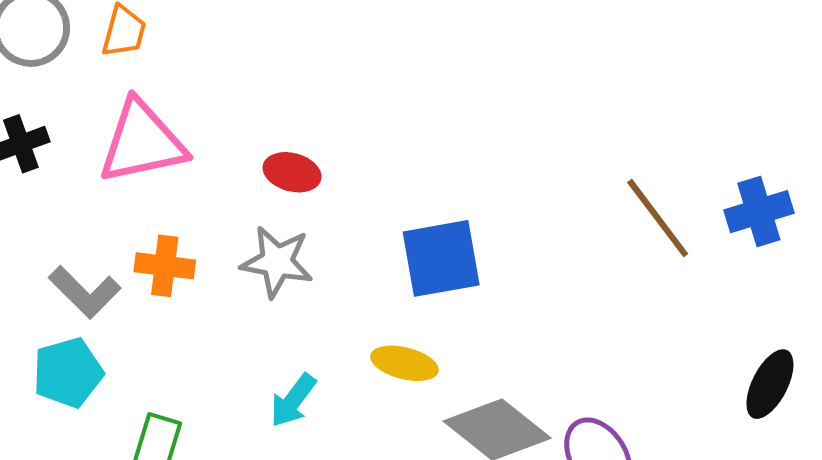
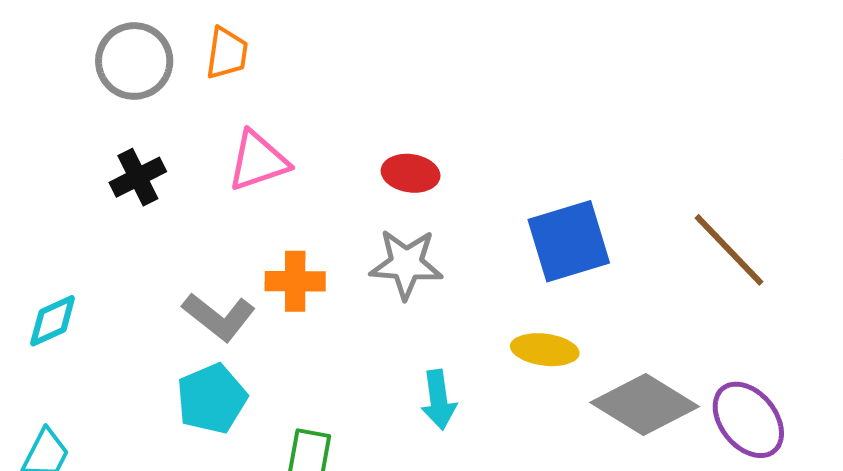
pink triangle: (142, 142) -> (258, 161), size x0.7
brown line: (658, 218) -> (729, 250), moved
cyan arrow: (293, 400) -> (439, 400), turned -38

